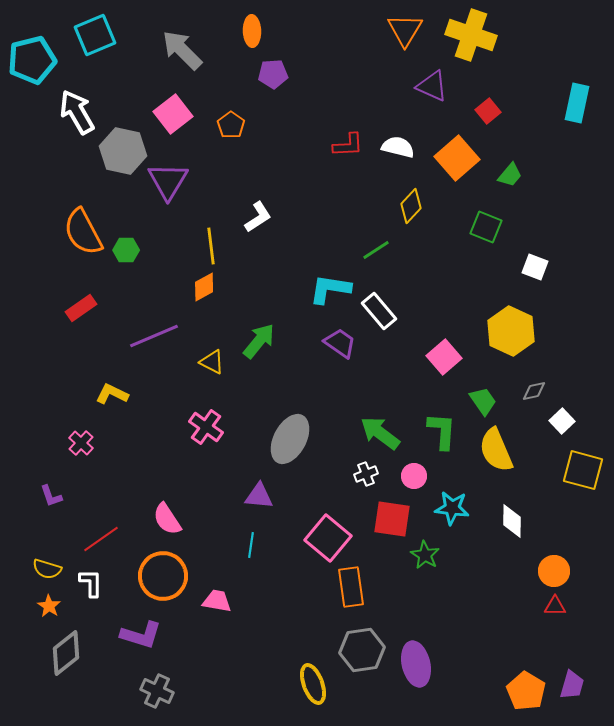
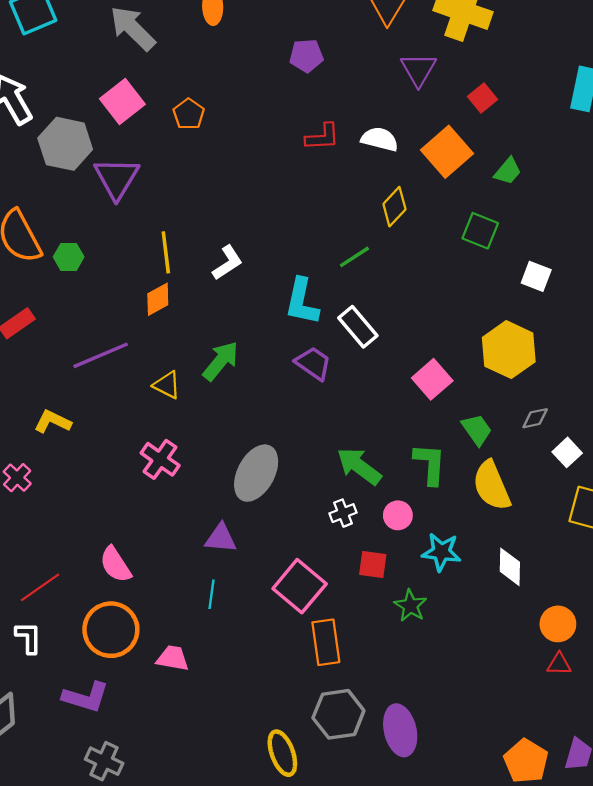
purple pentagon: (273, 74) -> (306, 56), moved
purple triangle: (432, 86) -> (418, 69), turned 36
white L-shape: (258, 217) -> (228, 263), moved
cyan L-shape: (330, 289) -> (302, 302), turned -87
red square: (392, 519) -> (373, 565), size x0.7

